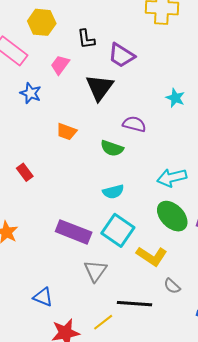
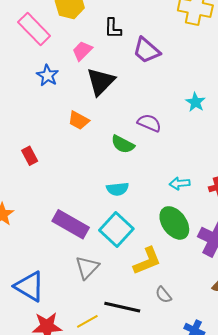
black triangle: (100, 87) -> (101, 82), moved
cyan arrow: (172, 178) -> (180, 183), size x0.7
yellow L-shape: (152, 256) -> (147, 261), turned -64
blue triangle: (43, 297) -> (30, 286), size x1.5

